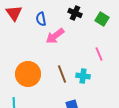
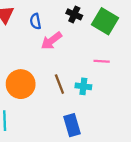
green square: (102, 19) -> (105, 21), size x1.6
pink line: (99, 54) -> (102, 61), turned -64

